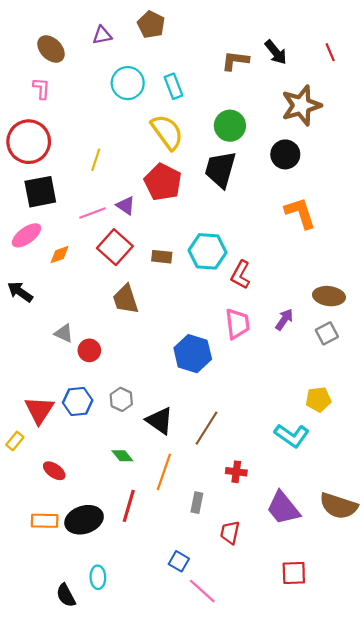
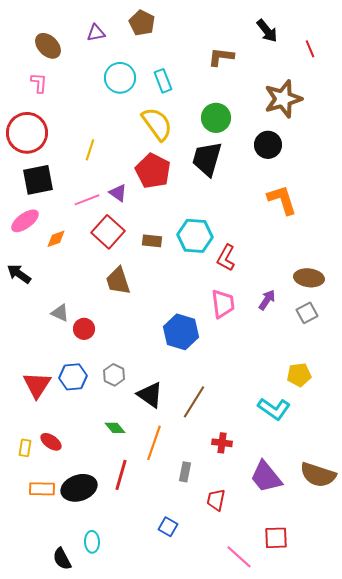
black arrow: (276, 52) -> (267, 31), moved
yellow rectangle: (15, 441) -> (25, 448), moved, turned -30
pink line: (202, 591) -> (239, 557), moved

